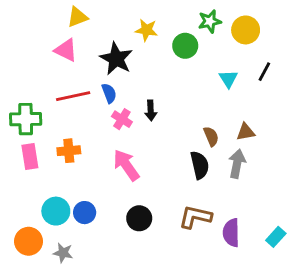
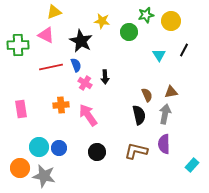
green cross: (26, 119) -> (18, 45), moved
orange cross: (69, 151) -> (61, 105), moved
purple semicircle: (231, 233) -> (164, 144), moved
gray star: (63, 253) -> (44, 176), size x1.6

